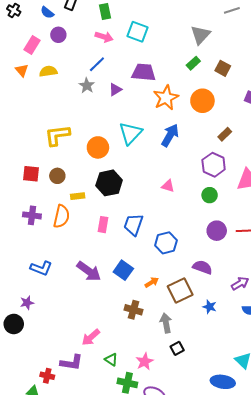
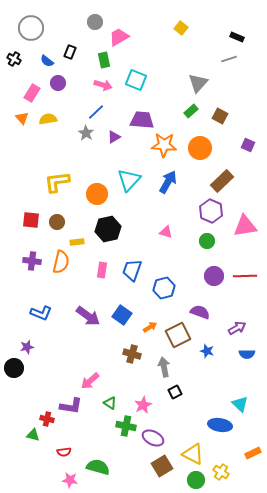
orange star: (166, 98) -> (164, 145), turned 30
brown rectangle: (225, 134) -> (222, 181), size x1.6

